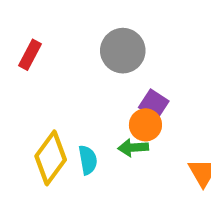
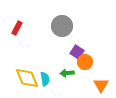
orange circle: (145, 125) -> (85, 62), moved
yellow diamond: (51, 158) -> (27, 78), turned -60

